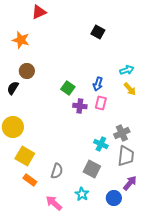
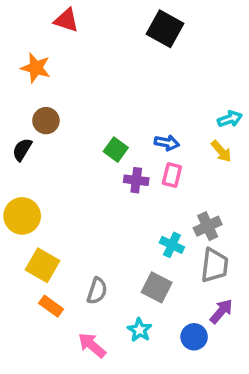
red triangle: (39, 12) -> (66, 20), turned 42
black square: (98, 32) -> (165, 29), moved, size x1.5
cyan arrow: (127, 70) -> (230, 119), moved
blue arrow: (98, 84) -> (167, 143), turned -96

